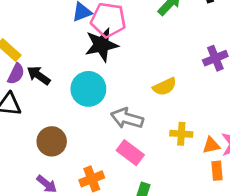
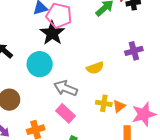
black star: (102, 45) -> (52, 33), turned -30
orange triangle: (211, 145) -> (119, 106), moved, turned -32

